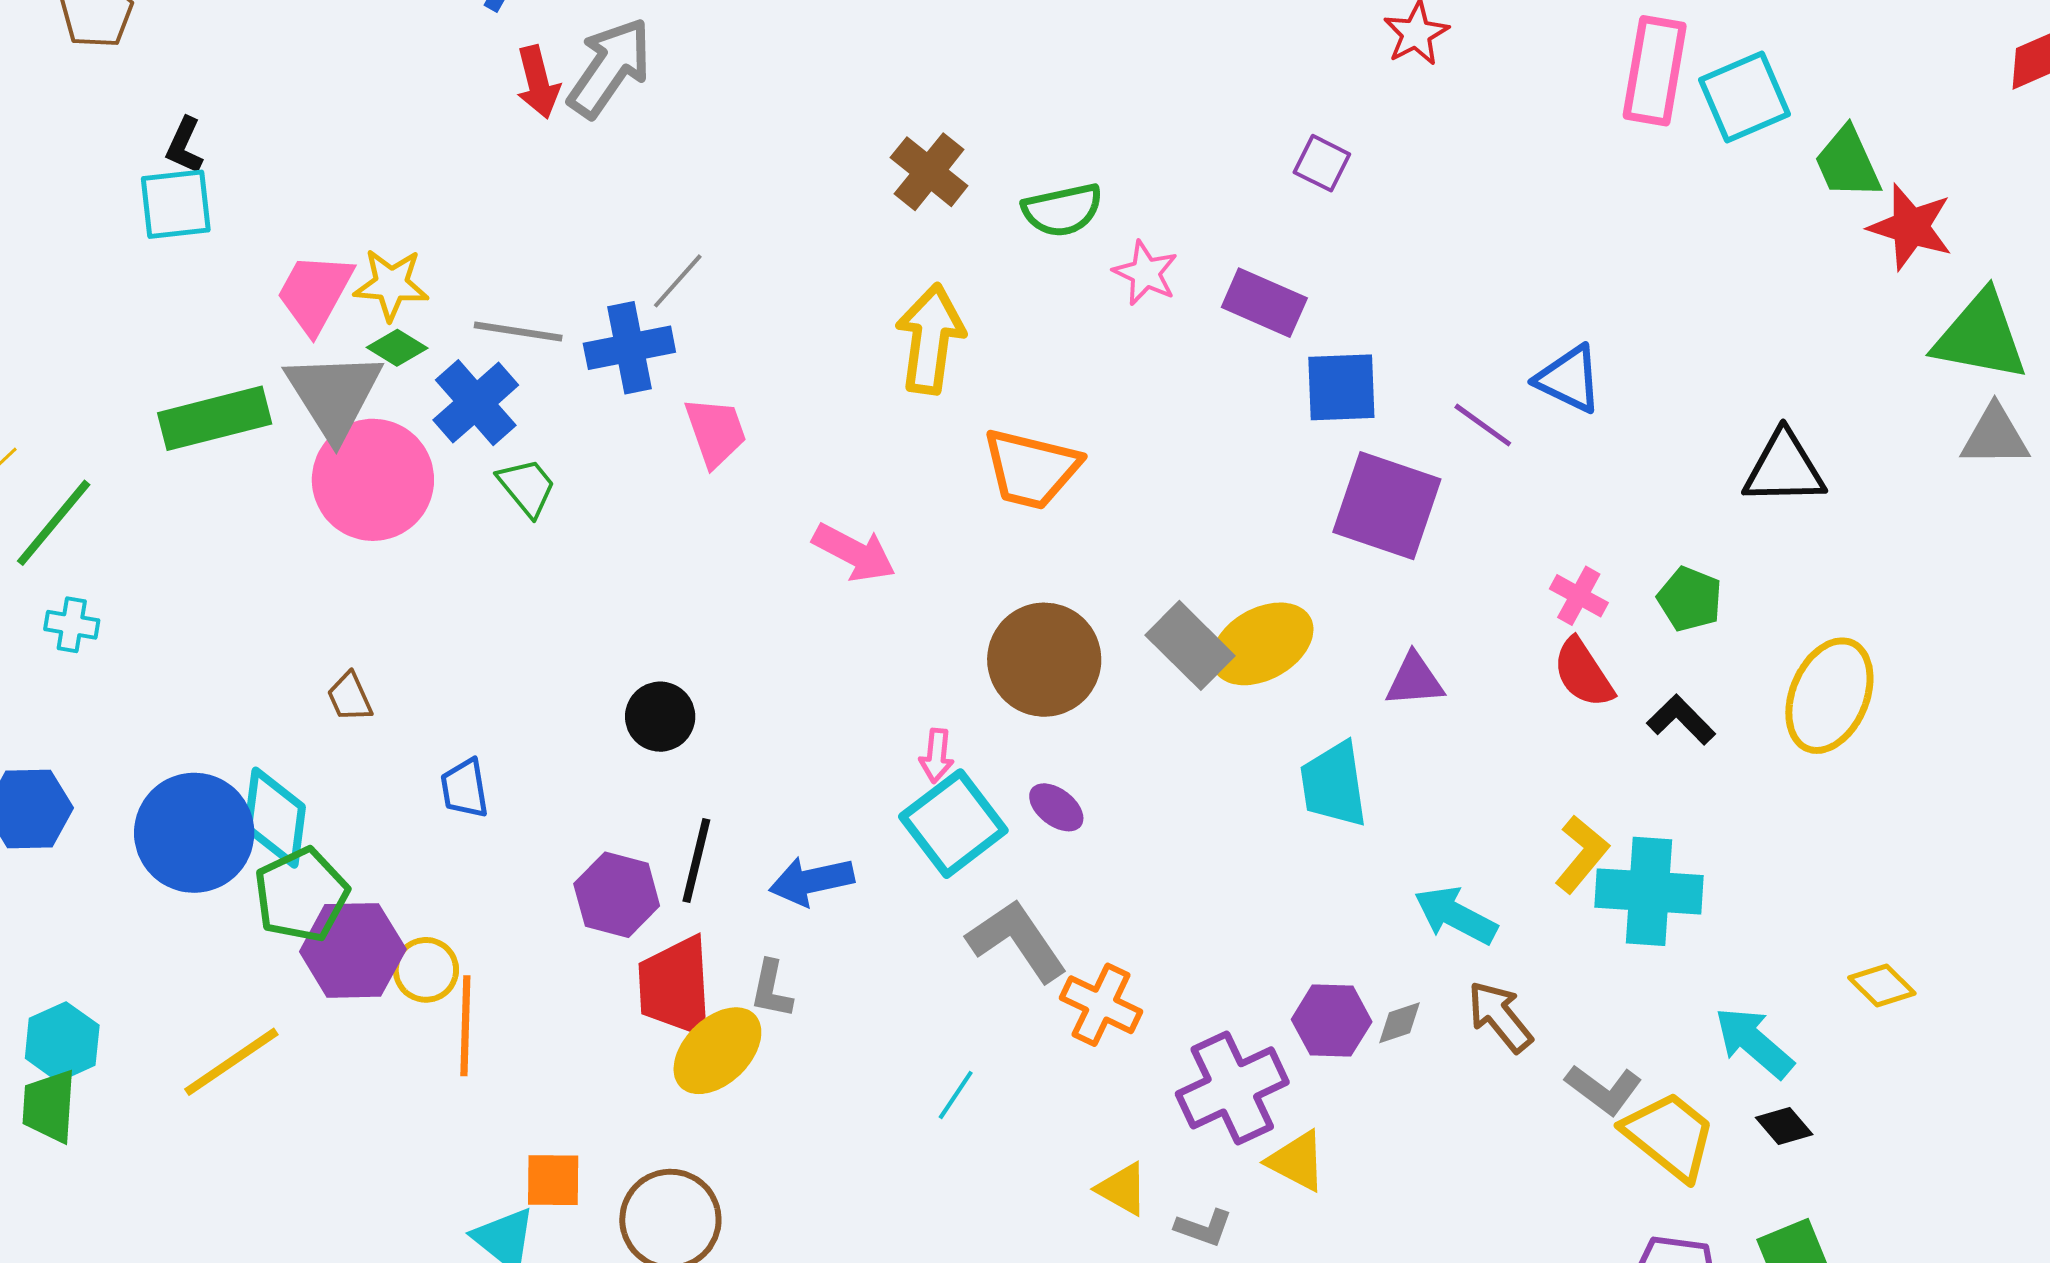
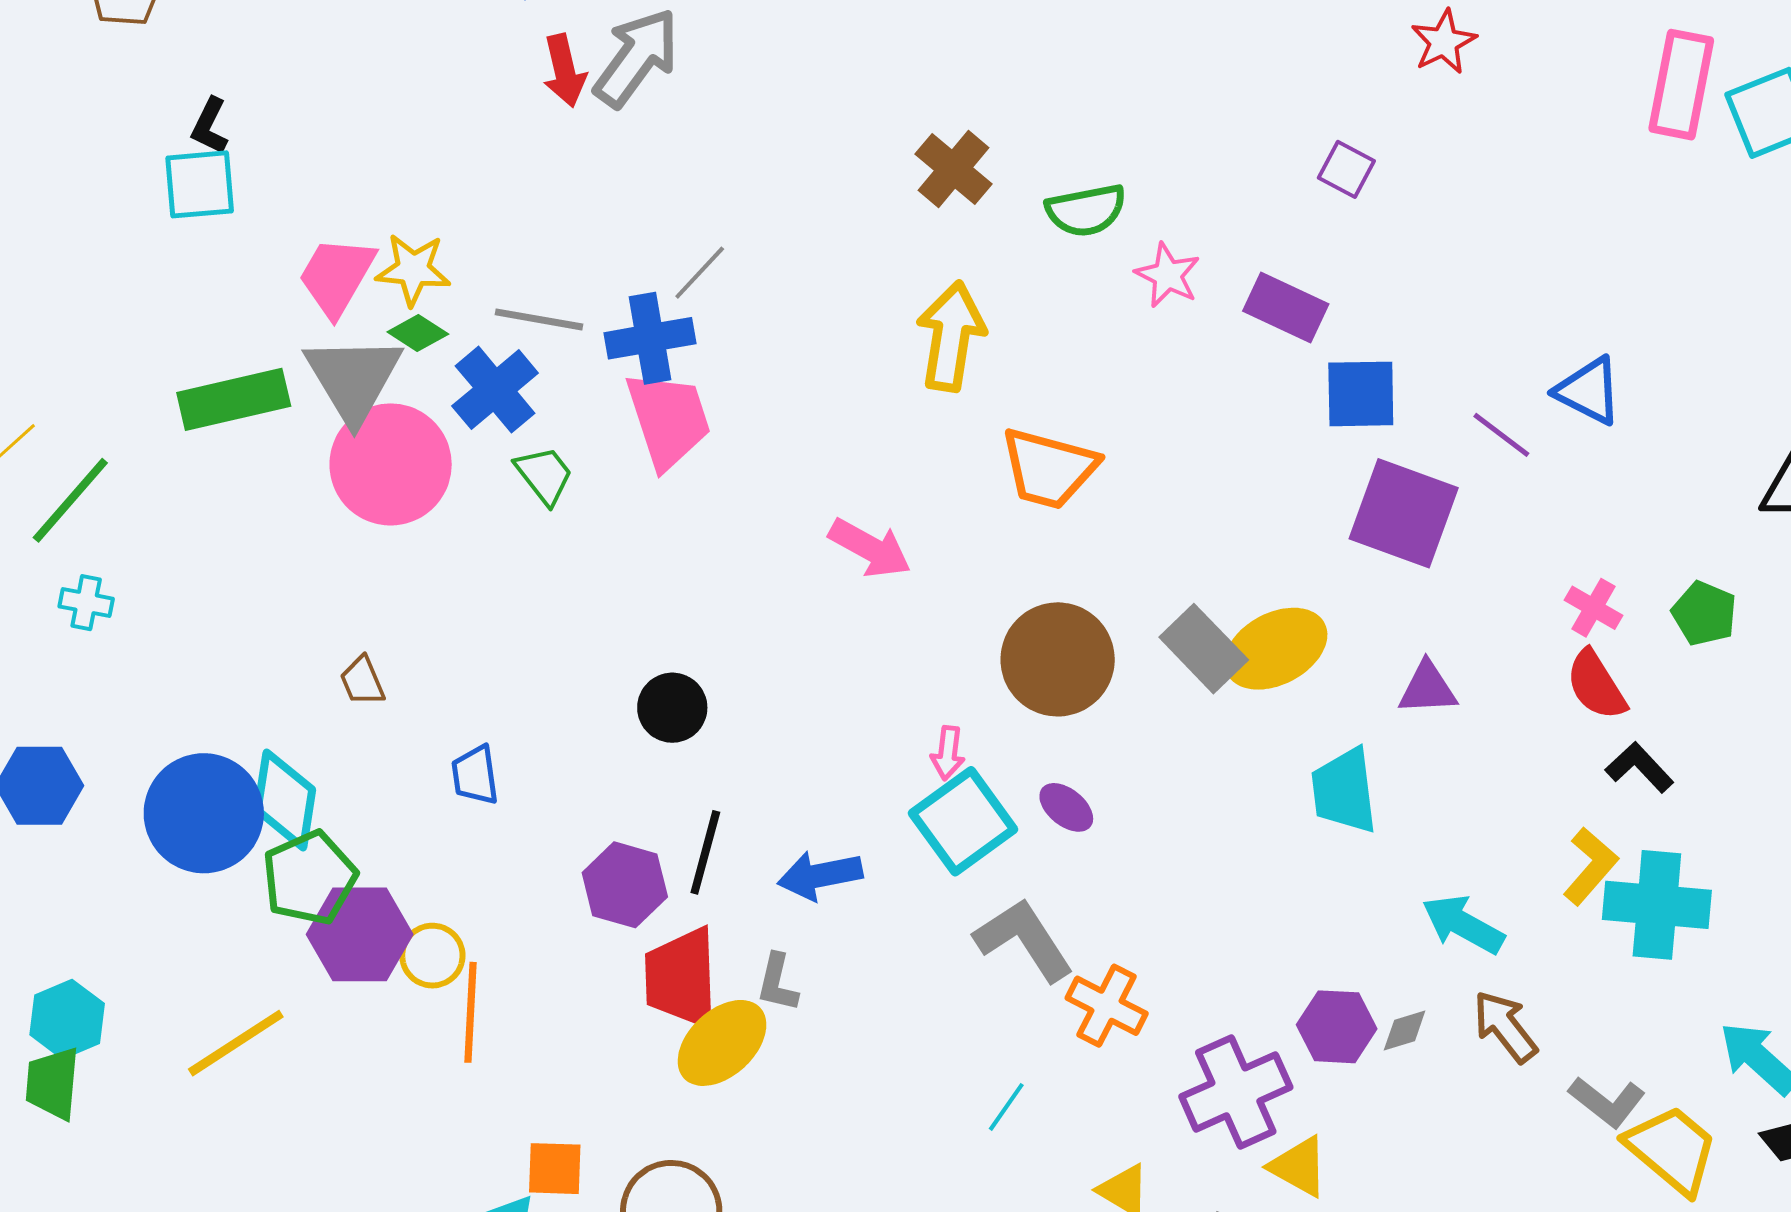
pink trapezoid: (716, 432) -> (668, 420), moved, size x1.4
black L-shape: (1681, 720) -> (1639, 767), moved
cyan line: (956, 1095) -> (1006, 1107), moved

